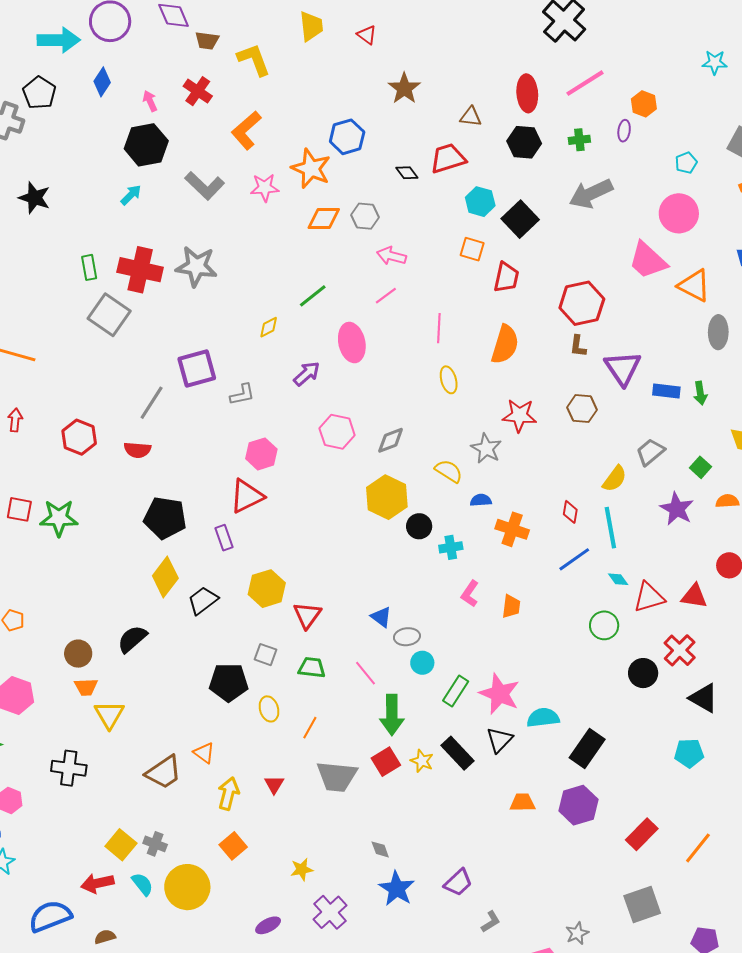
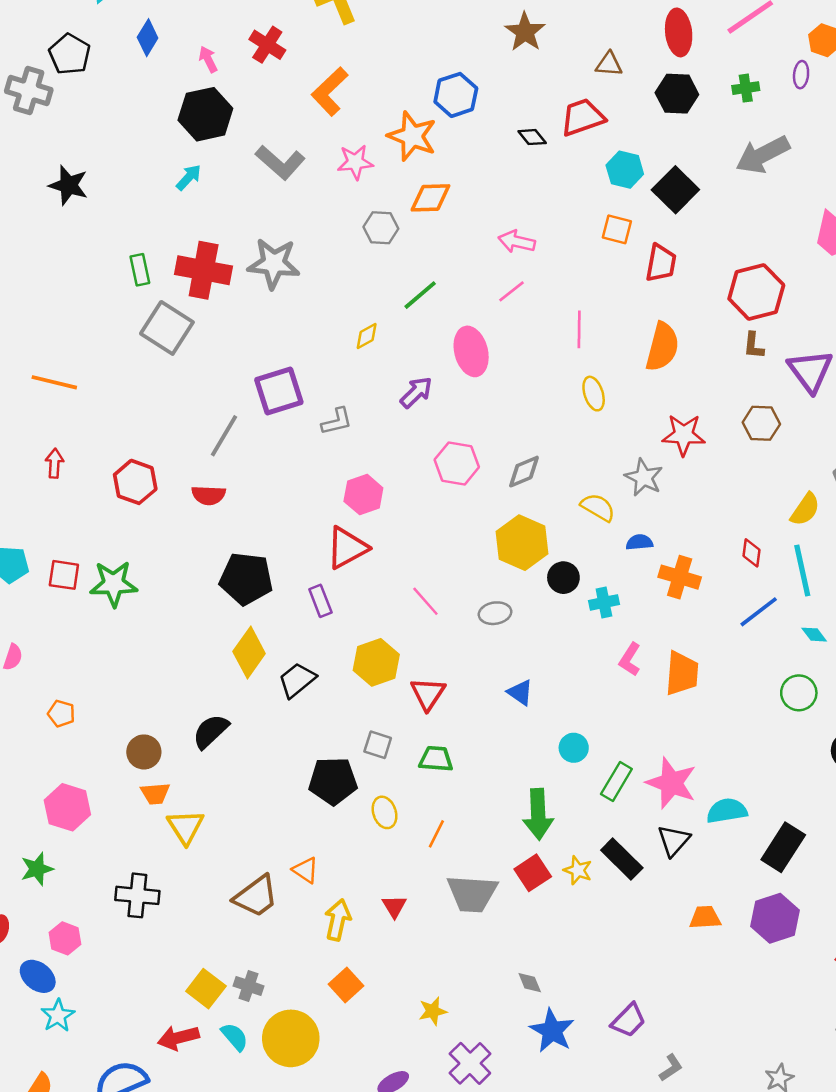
gray hexagon: (365, 216) -> (381, 228), moved
orange trapezoid: (511, 606) -> (682, 673), size x1.5
gray ellipse: (407, 637) -> (495, 613), moved
pink line: (366, 673) -> (425, 601), moved

